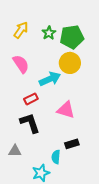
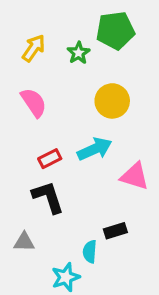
green pentagon: (72, 37) -> (115, 30), moved
cyan arrow: (50, 79) -> (95, 149), moved
pink triangle: (66, 110) -> (135, 176), moved

